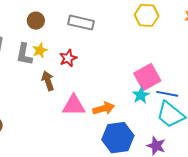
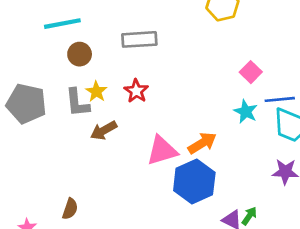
pink square: (147, 77) -> (251, 72), moved, size x0.6
brown arrow: (48, 81) -> (104, 130), moved, turned -84
blue hexagon: (118, 138) -> (194, 181), moved

